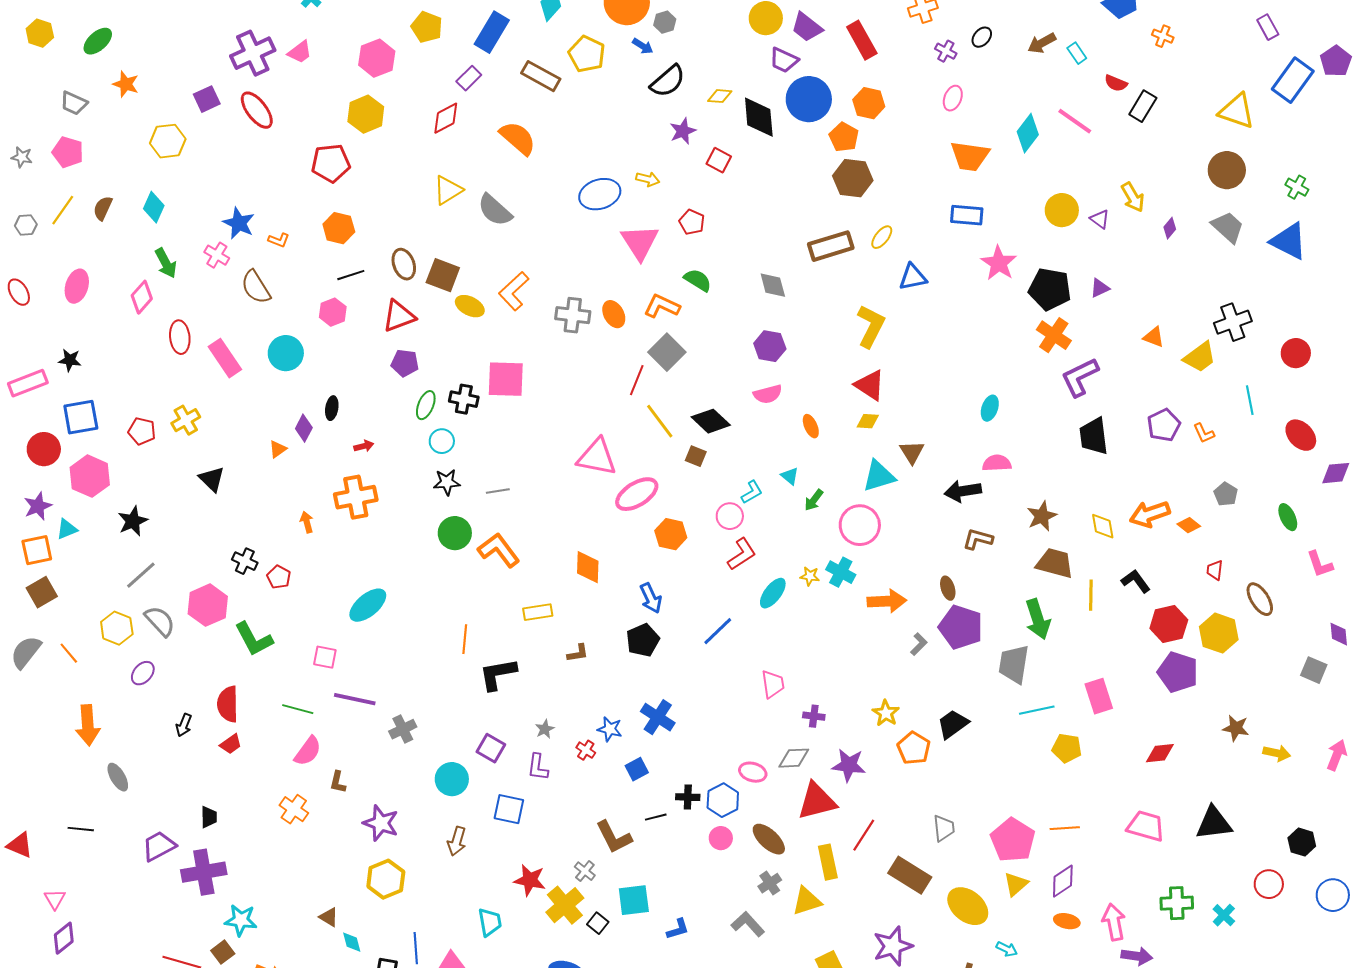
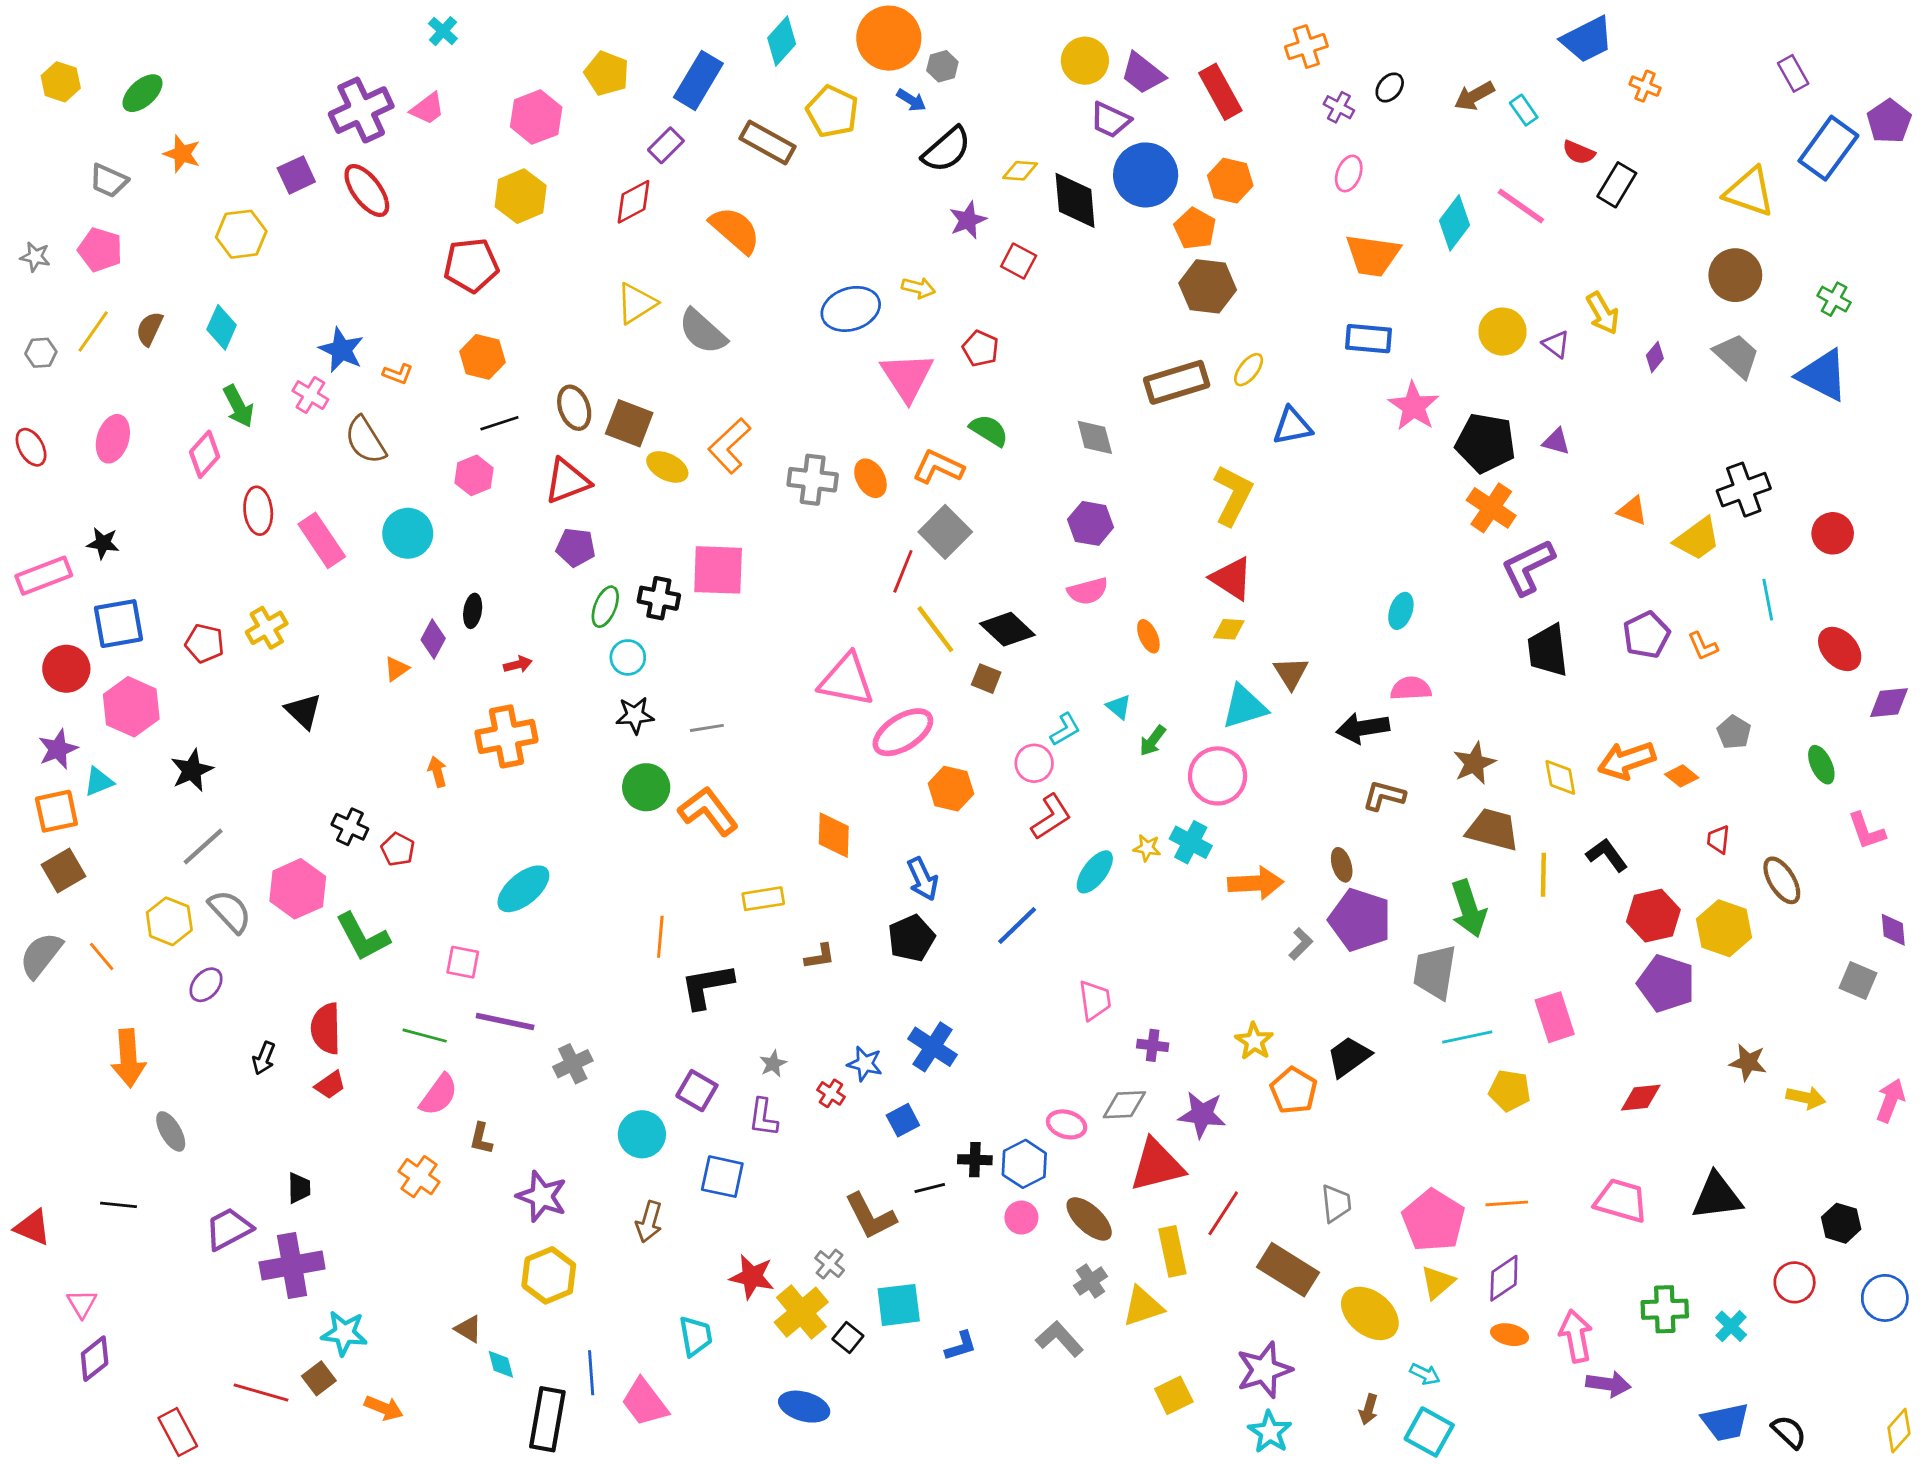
purple triangle: (1100, 288) -> (1556, 442), turned 40

